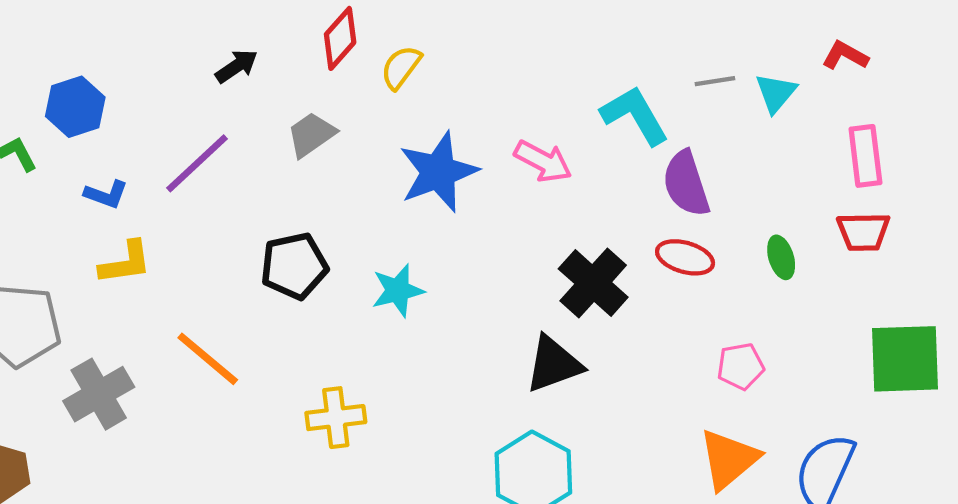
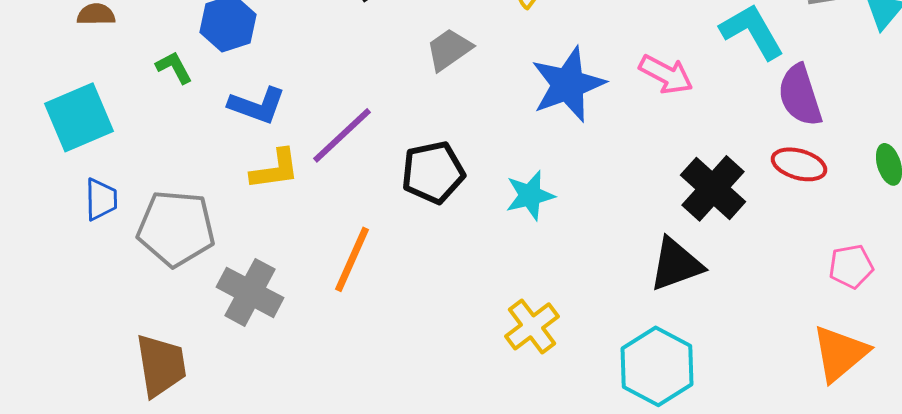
purple line: (197, 163) -> (342, 135), moved
blue L-shape: (106, 194) -> (257, 105), size x1.4
orange line: (208, 359) -> (352, 259), turned 74
gray cross: (99, 394) -> (250, 292), turned -32
yellow cross: (336, 418) -> (532, 326), moved, turned -30

